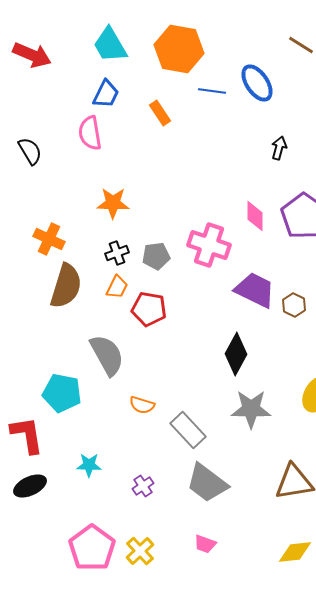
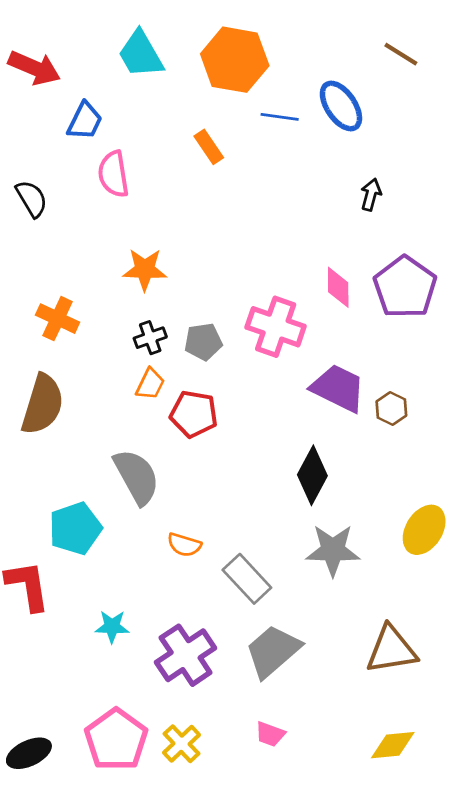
blue trapezoid: (106, 94) -> (85, 121), moved
brown semicircle: (66, 286) -> (43, 404), moved
cyan pentagon: (62, 393) -> (75, 528), turned -30
gray trapezoid: (207, 483) -> (273, 651), turned 102
black ellipse: (30, 486) -> (29, 753), moved
purple cross: (143, 486) -> (186, 655), size x2.0

